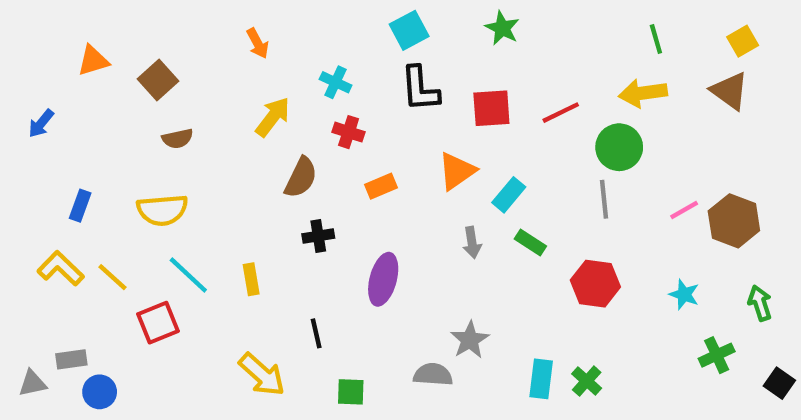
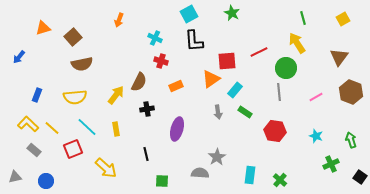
orange arrow: (258, 43) -> (119, 20), turned 48
brown triangle: (730, 91) -> (339, 57), moved, turned 30
yellow arrow: (643, 93) -> (297, 43), turned 65
red square: (491, 108) -> (227, 61), moved
yellow arrow: (273, 117) -> (116, 95), moved
brown semicircle: (178, 139) -> (82, 64), size x1.5
brown hexagon: (734, 221) -> (351, 92), moved
gray rectangle: (71, 359) -> (34, 150), moved, turned 48
yellow arrow: (262, 375) -> (106, 168), moved
green cross: (587, 381) -> (280, 180), moved

